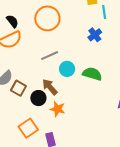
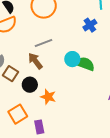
cyan circle: (67, 69) -> (72, 59), moved
brown arrow: (50, 87) -> (35, 61), moved

